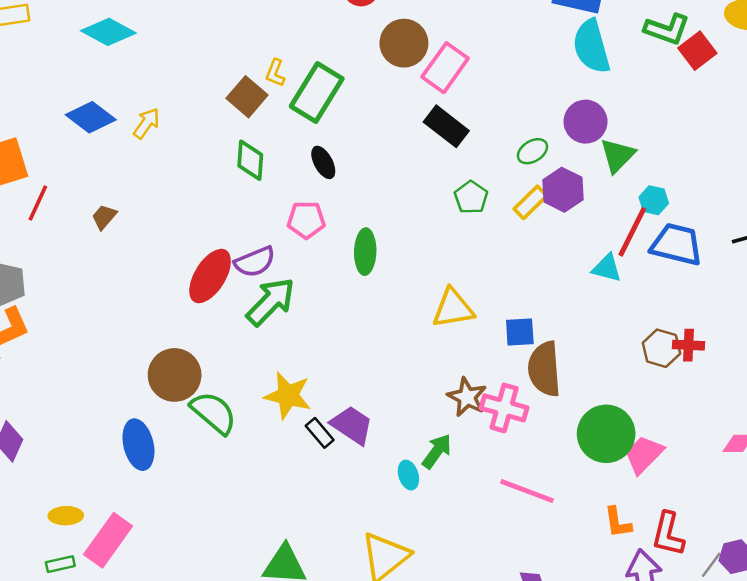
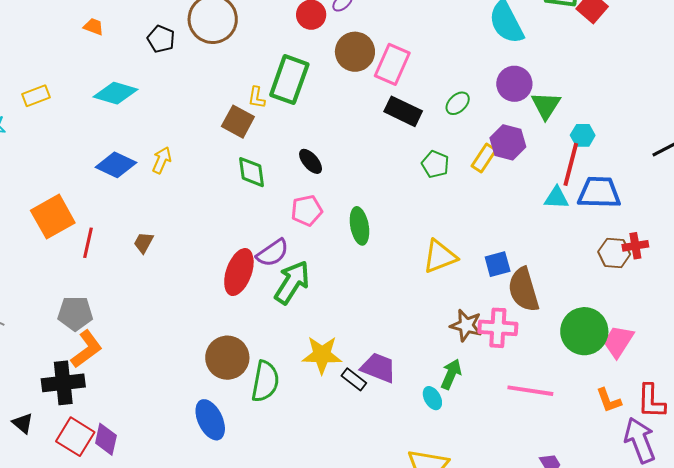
green rectangle: (317, 93) -> (289, 80), moved
green ellipse: (532, 151) -> (458, 103), moved
blue trapezoid: (677, 244) -> (599, 193), moved
green semicircle: (214, 413) -> (265, 381), turned 72

